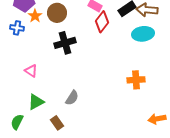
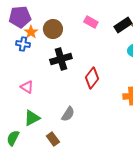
red diamond: (102, 22) -> (92, 78), moved
blue cross: (17, 28) -> (23, 44), moved

